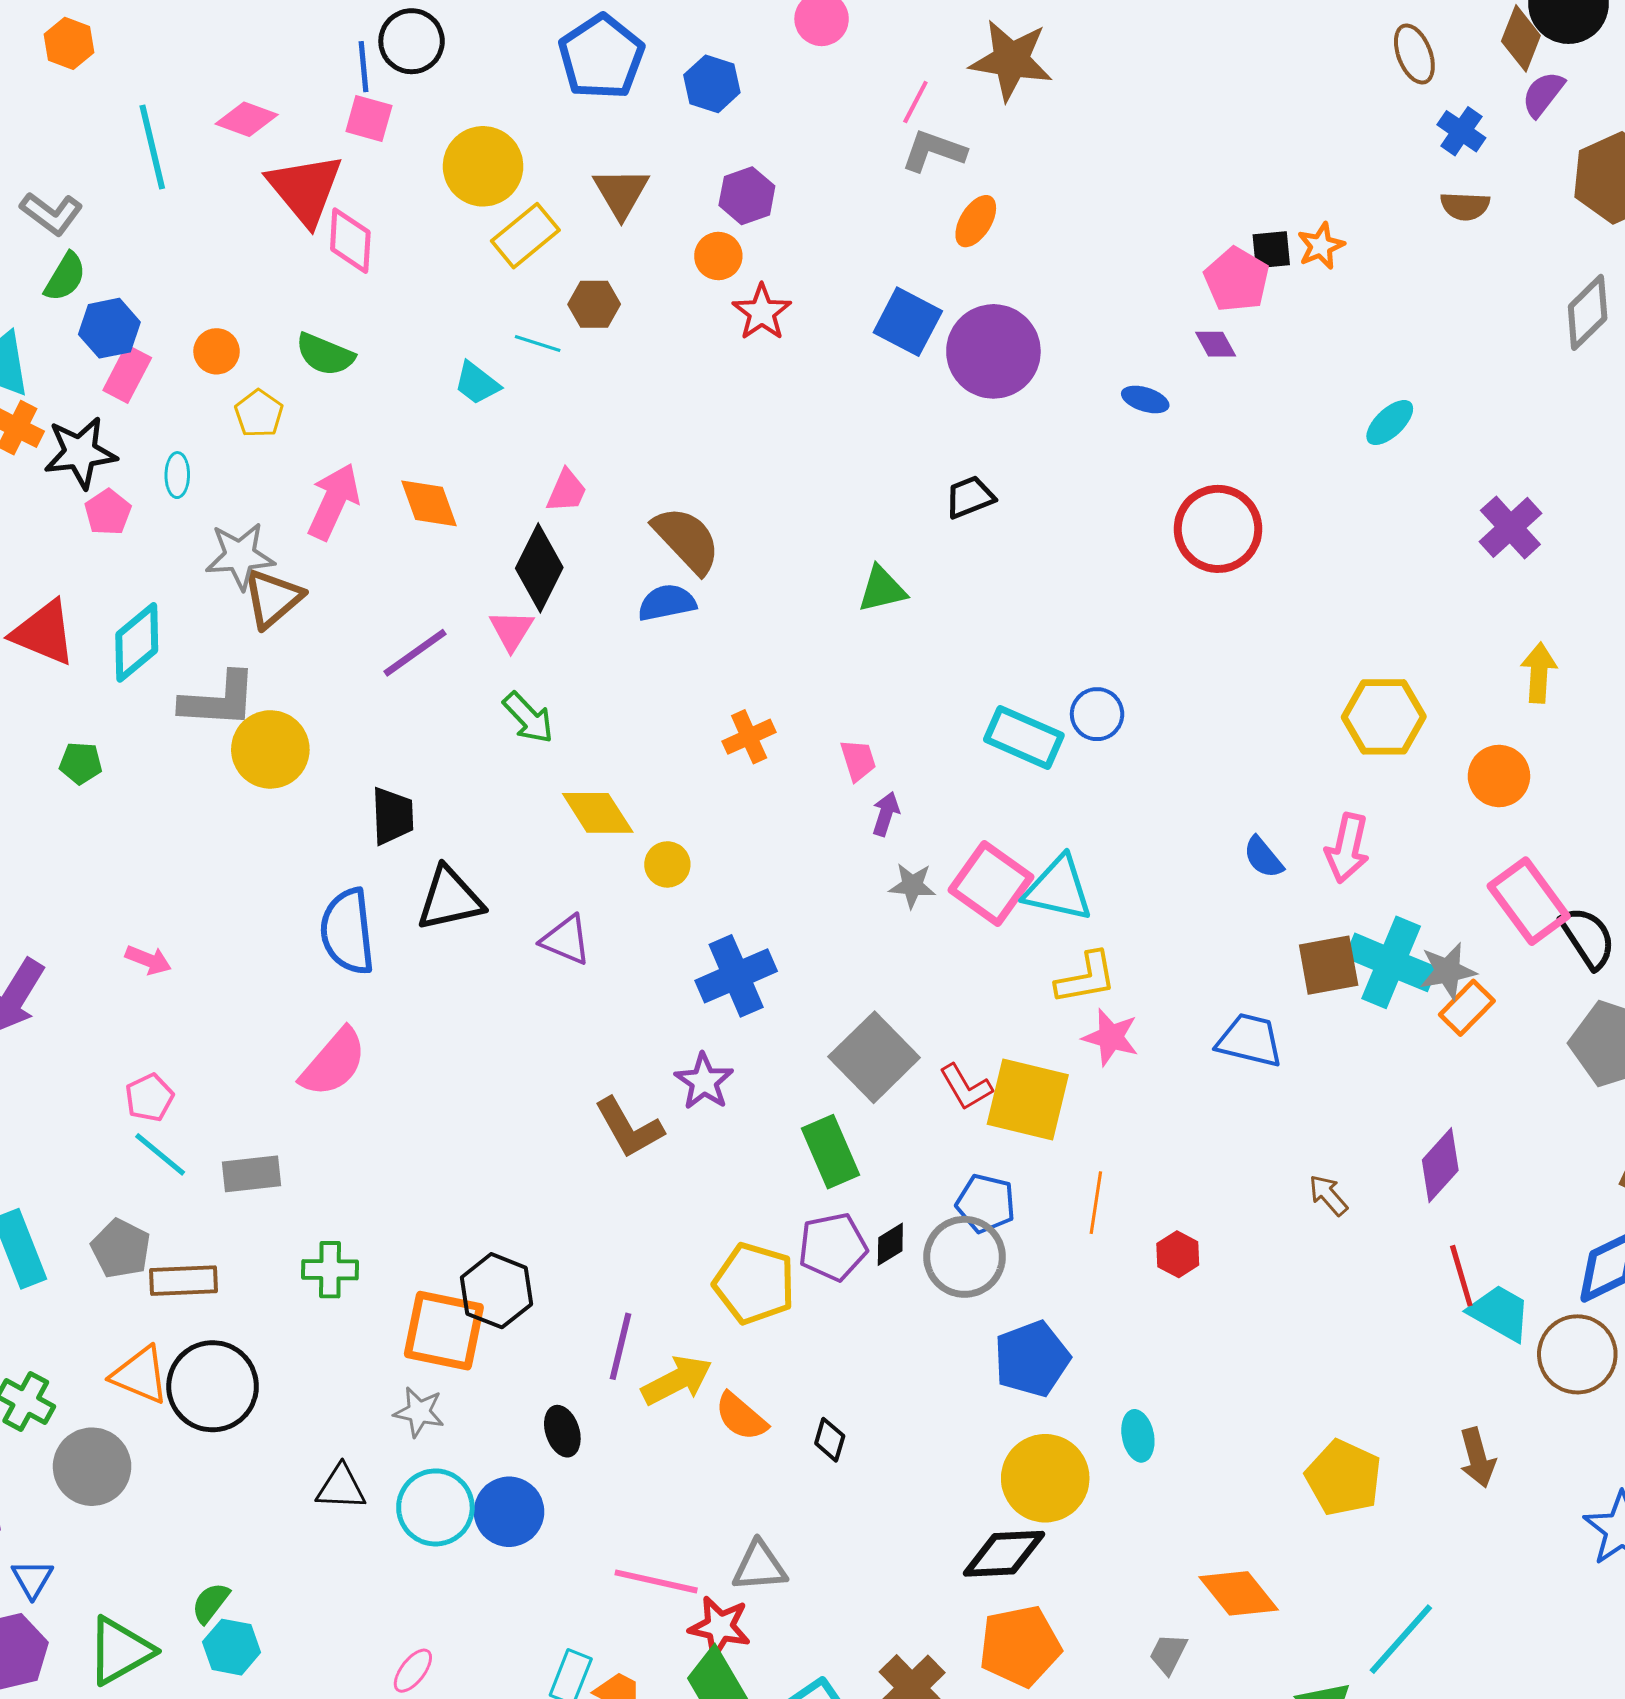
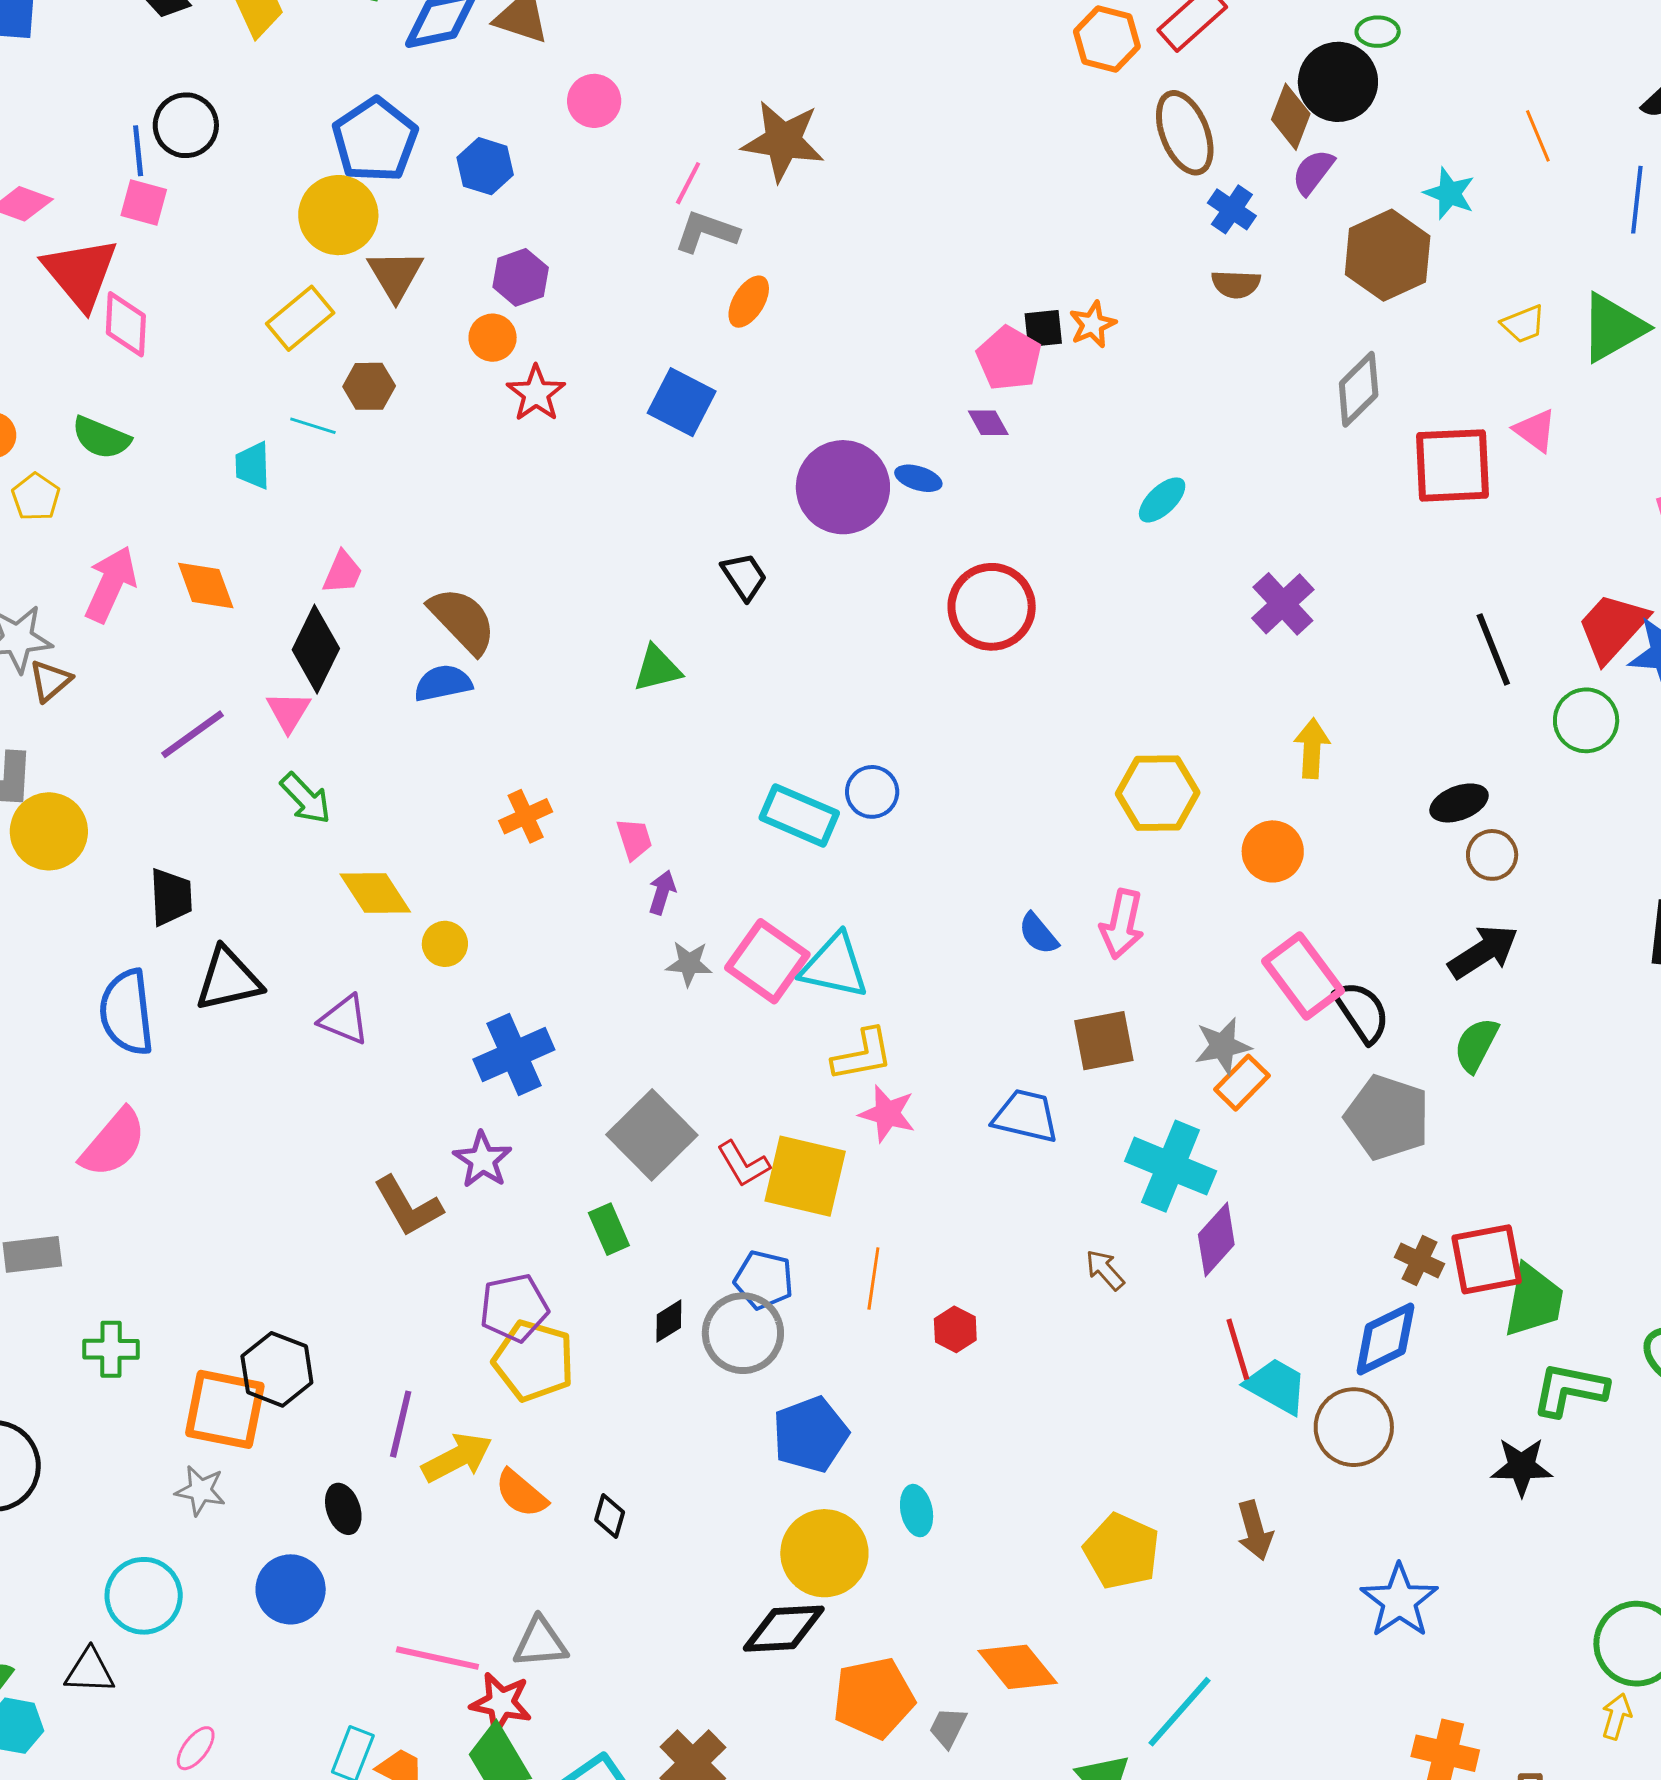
brown ellipse: (1414, 54) -> (1185, 133), size x1.4
yellow circle: (483, 166) -> (338, 215), moved
purple circle: (993, 351) -> (843, 487), moved
cyan trapezoid: (477, 383) -> (253, 466), turned 51
black trapezoid: (970, 497) -> (744, 576), turned 78
brown triangle: (273, 598) -> (50, 681), size x0.7
cyan cross: (1391, 962) -> (1171, 1166), moved
green rectangle: (831, 1152) -> (609, 1229), size x0.7
purple pentagon: (833, 1247) -> (514, 1308), moved
black triangle: (341, 1487) -> (90, 1671), moved
cyan circle: (435, 1507) -> (144, 1596), moved
orange pentagon: (1020, 1646) -> (874, 1698), moved

